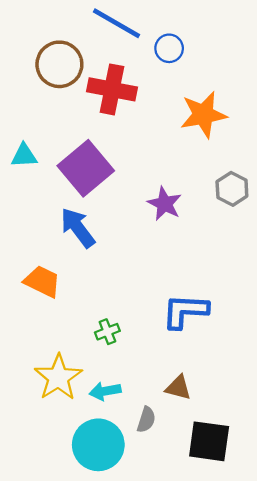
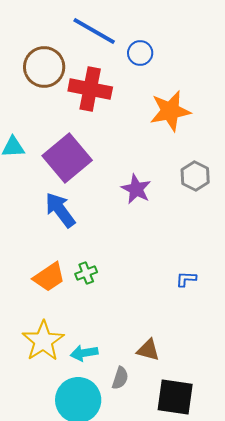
orange trapezoid: (42, 281) -> (49, 277), moved, turned 120
blue L-shape: (185, 311) -> (186, 279), moved, size x0.5
green cross: (107, 332) -> (86, 273), moved

